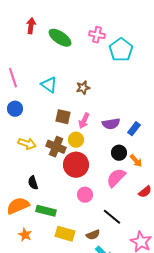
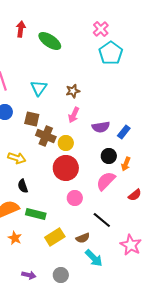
pink cross: (97, 35) -> (101, 29), moved, turned 35
cyan triangle: (49, 85) -> (39, 88), turned 30
brown square: (63, 117) -> (32, 119), moved
pink arrow: (84, 121) -> (74, 115), moved
yellow arrow: (27, 144) -> (17, 158), moved
brown cross: (56, 147) -> (46, 136), moved
orange arrow: (136, 161) -> (126, 164), turned 64
yellow rectangle: (65, 234) -> (55, 237), turned -48

